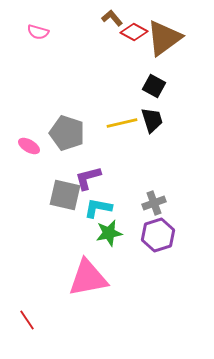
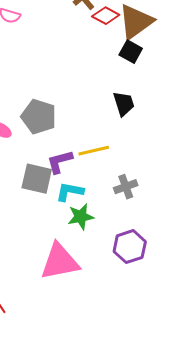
black square: (154, 86) -> (131, 52), moved
yellow line: (122, 123) -> (94, 151), moved
purple hexagon: (158, 235) -> (130, 247), moved

